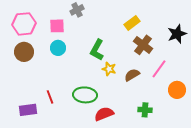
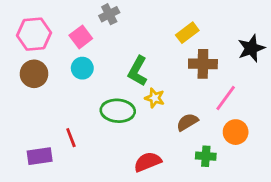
pink square: (57, 26) -> (81, 37), turned -35
brown cross: (143, 45) -> (203, 64), turned -36
brown semicircle: (132, 75) -> (187, 122), moved
orange circle: (177, 90) -> (236, 132), moved
green ellipse: (85, 95) -> (118, 111), moved

